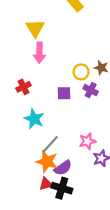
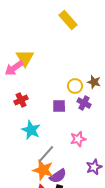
yellow triangle: (35, 28) -> (25, 58), moved
pink arrow: (39, 53) -> (14, 68), moved, turned 54
pink star: (87, 141) -> (78, 139), moved

